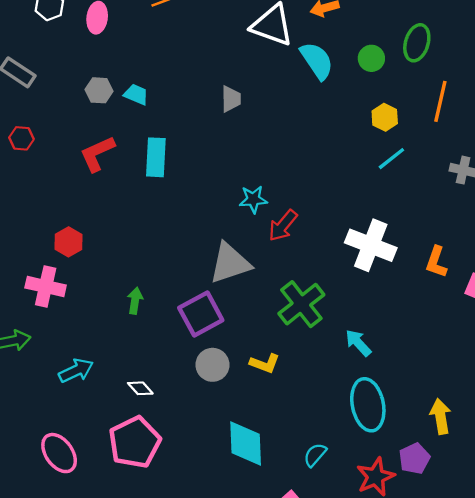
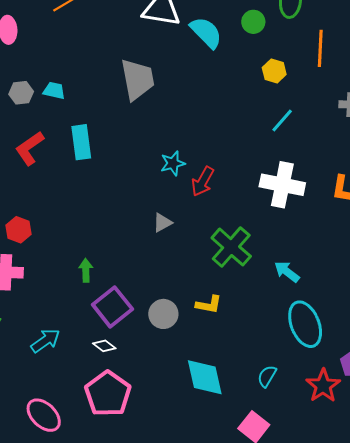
gray trapezoid: (231, 99) -> (137, 79), size x1.8
cyan line: (391, 159) -> (282, 120), moved
gray triangle: (230, 263) -> (162, 223), size x0.5
purple square: (201, 314) -> (112, 307), moved

